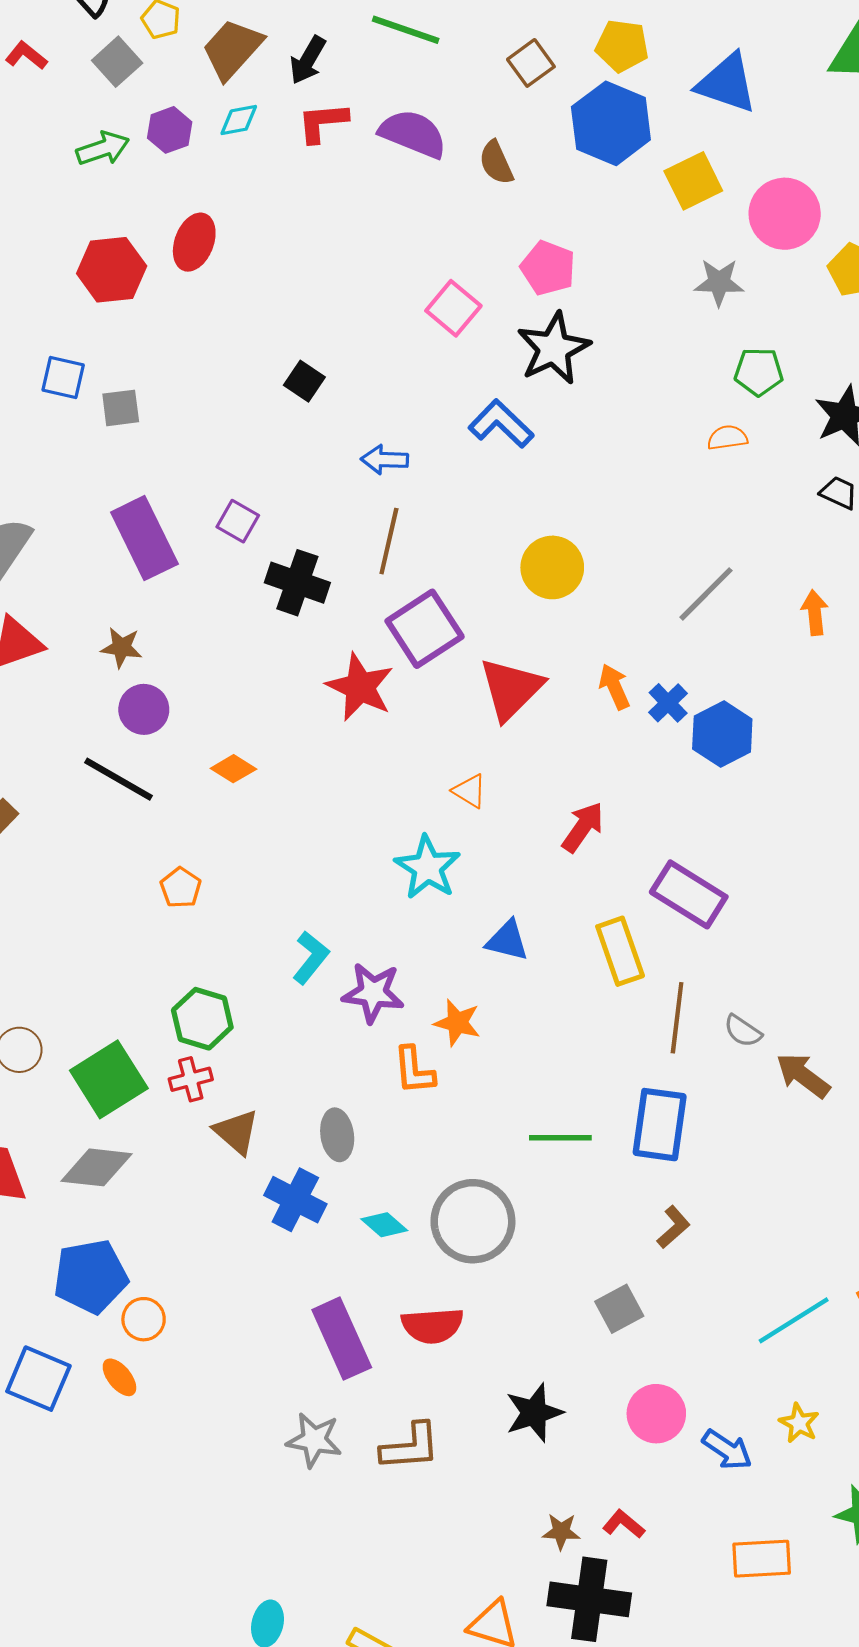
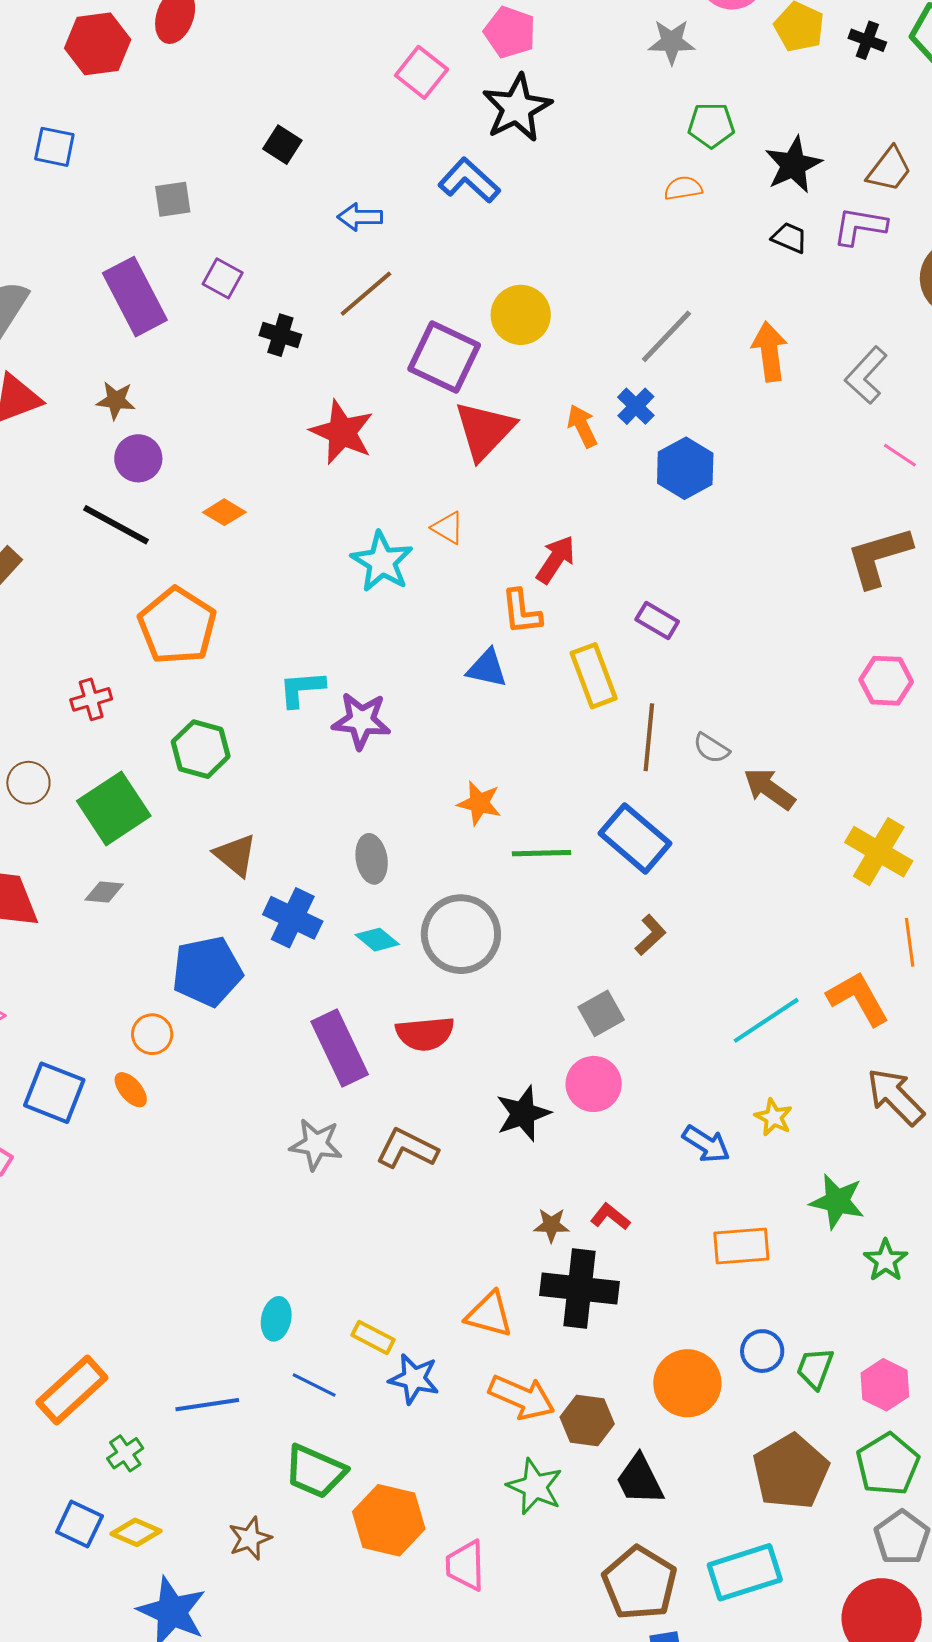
gray square: (121, 408) -> (173, 199), moved
brown line: (389, 541) -> (366, 294), turned 38
black cross: (297, 583) -> (280, 335), size x0.7
orange arrow: (815, 613) -> (770, 352), size x1.4
purple square: (425, 629) -> (444, 357), moved, turned -30
blue cross: (668, 703) -> (636, 406), moved
cyan star: (428, 867) -> (382, 562), moved
orange pentagon: (181, 888) -> (177, 626), size x2.0
purple rectangle: (689, 894) -> (657, 621), size x0.6
cyan L-shape: (311, 958) -> (302, 689), turned -132
orange star: (457, 1023) -> (479, 803), moved
orange L-shape: (414, 1070) -> (521, 612), moved
red cross: (191, 1079) -> (91, 699), moved
blue rectangle: (660, 1125) -> (635, 838), turned -56
gray ellipse: (337, 1135) -> (372, 859), moved
gray diamond: (96, 1167) -> (104, 892), size x0.6
blue pentagon: (91, 1276) -> (207, 971), moved
pink circle: (656, 1414) -> (594, 1084), moved
brown L-shape: (410, 1447) -> (407, 1149), turned -148

